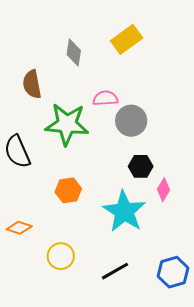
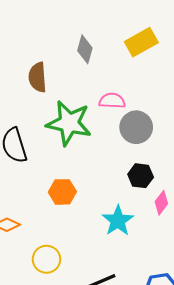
cyan star: (124, 211) -> (118, 221), size x0.7

